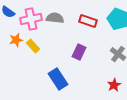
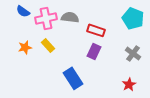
red rectangle: (88, 21) -> (96, 30), moved
orange star: (16, 40) -> (25, 47), moved

